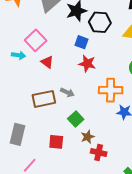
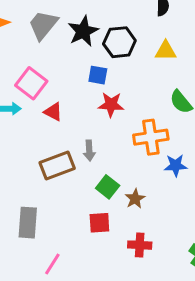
gray arrow: (67, 92) -> (89, 151), turned 72
brown star: (88, 137) -> (135, 199), moved
red square: (56, 142) -> (99, 223), moved
red cross: (99, 152) -> (140, 245), moved

